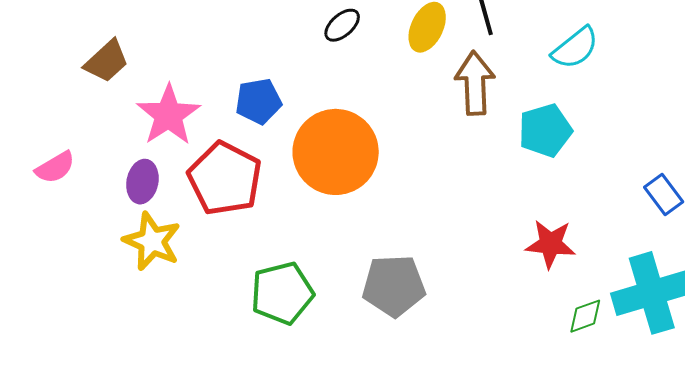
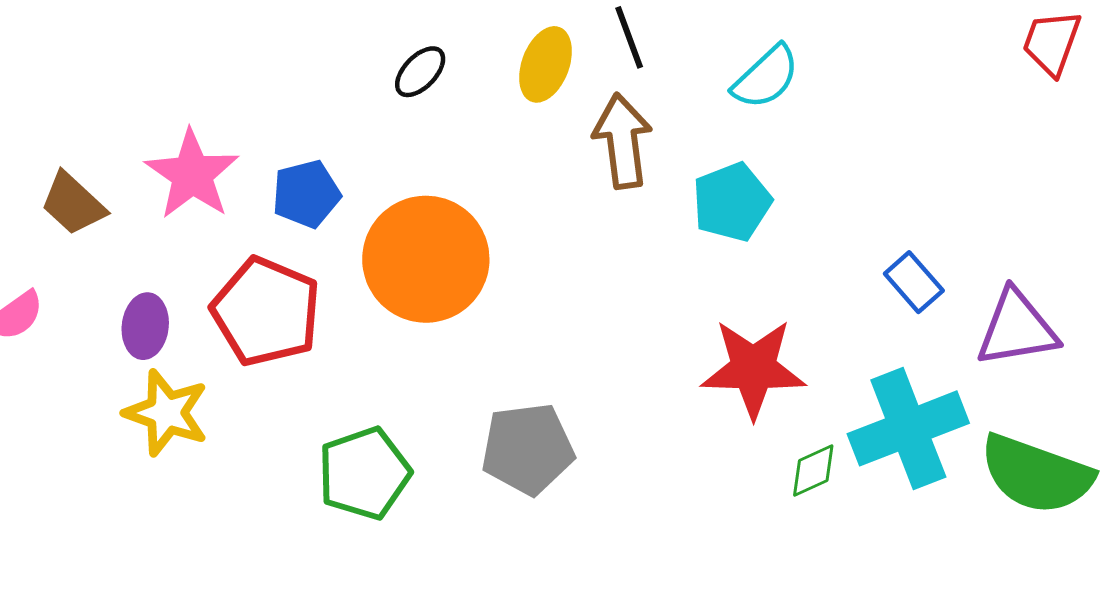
brown trapezoid: (107, 61) -> (73, 204), moved, turned 90
pink star: (168, 115) -> (192, 174), moved
red star: (551, 244) -> (753, 368), size x1.4

